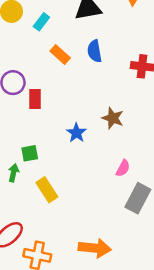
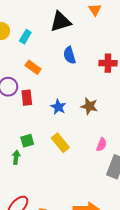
orange rectangle: (60, 55) -> (33, 67), moved
blue star: (76, 133) -> (58, 107), moved
yellow rectangle: (47, 190) -> (60, 143), moved

